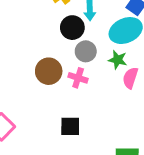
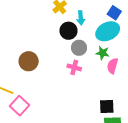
brown circle: (49, 71) -> (29, 61), moved
black square: (70, 126) -> (107, 107), moved

